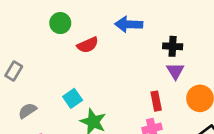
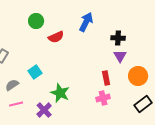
blue arrow: (129, 24) -> (86, 22), turned 114
cyan square: (73, 98) -> (35, 72), moved

